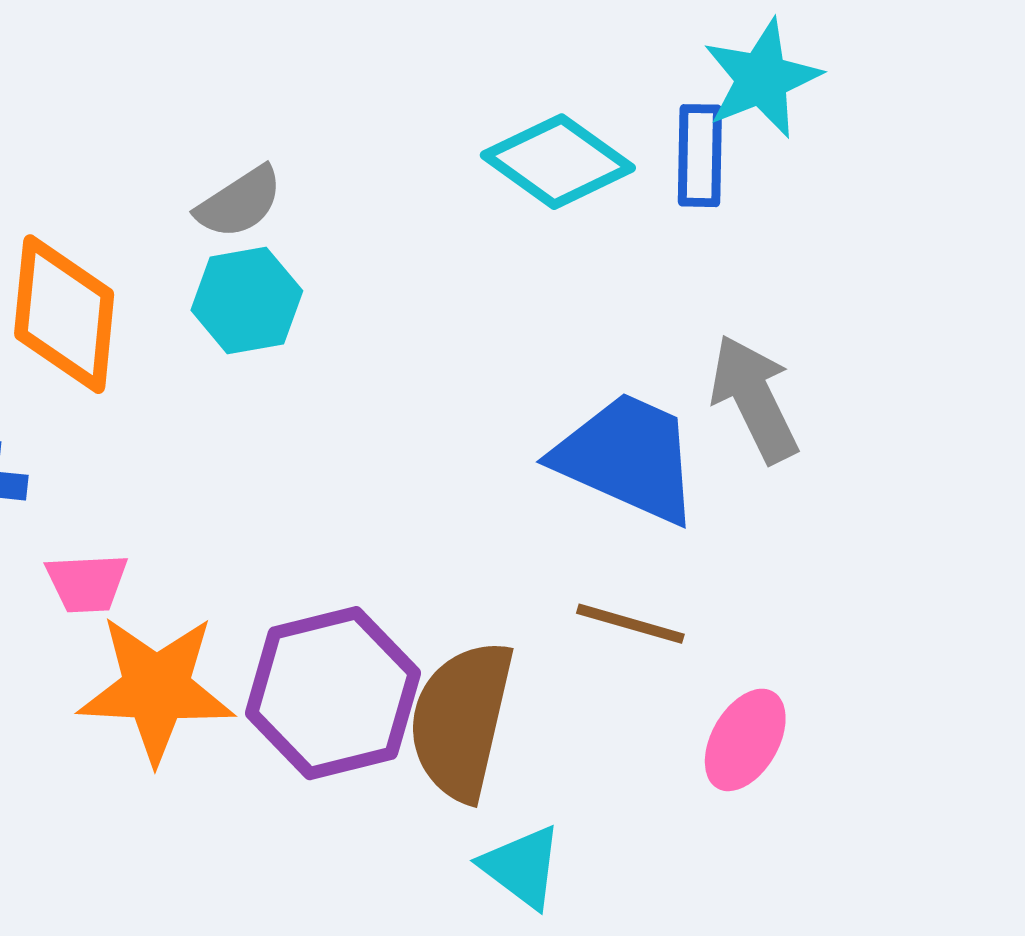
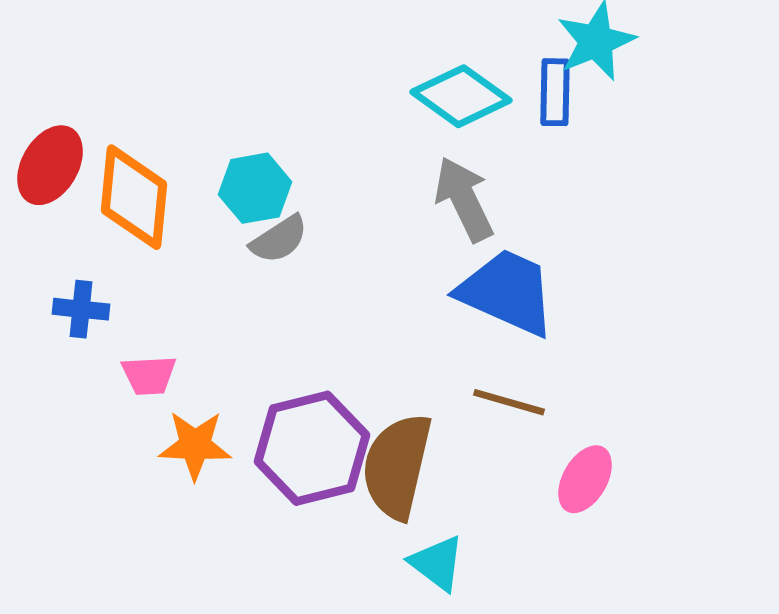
gray semicircle: (239, 202) -> (279, 239), moved
gray arrow: (754, 399) -> (464, 199), moved
orange star: (156, 689) -> (195, 445), size x0.7

